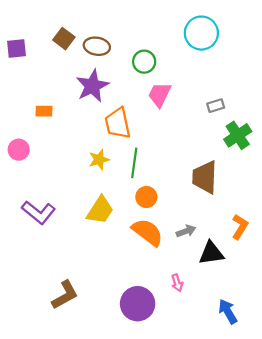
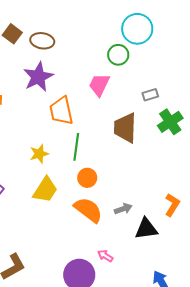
green circle: (144, 62) -> (118, 55), moved
yellow star: (99, 160) -> (39, 154), moved
brown trapezoid: (205, 177) -> (125, 128), moved
pink arrow: (177, 283) -> (105, 256), moved, turned 140

